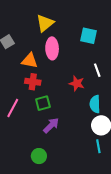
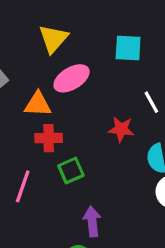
pink ellipse: (52, 48) -> (72, 78), turned 70
purple arrow: (51, 125) -> (92, 221), moved, turned -42

